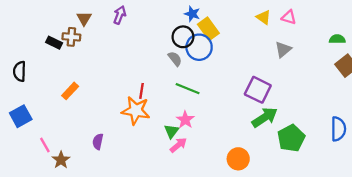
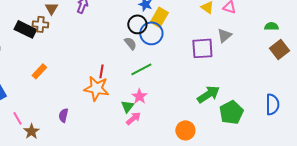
yellow rectangle: (208, 29) -> (159, 17), turned 66
black rectangle: (54, 43) -> (25, 29), size x1.5
green line: (188, 89) -> (141, 69), turned -50
purple square: (258, 90) -> (202, 48), moved, turned -30

